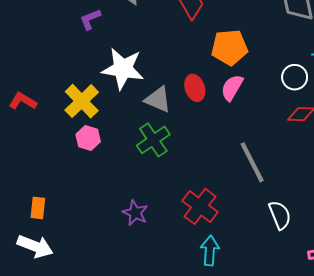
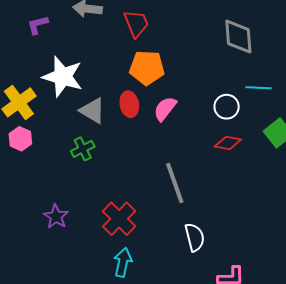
orange pentagon: (230, 47) -> (147, 68), moved
green cross: (153, 140) -> (83, 149), size x0.7

